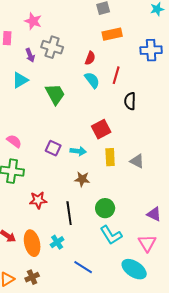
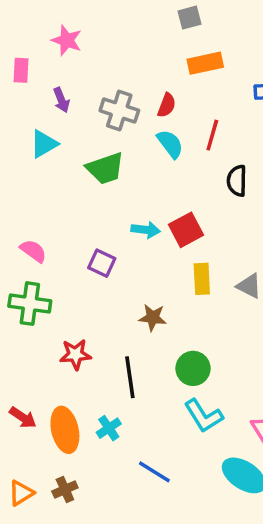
gray cross: (52, 47) -> (119, 111), moved
green trapezoid: (55, 94) -> (105, 168), turned 100
cyan arrow: (78, 151) -> (146, 230), moved

